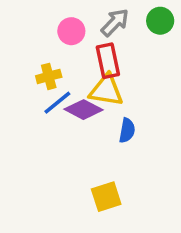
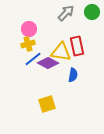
pink circle: (71, 31) -> (29, 29), moved
red rectangle: (108, 61) -> (77, 46), moved
yellow square: (106, 197) -> (47, 104), moved

